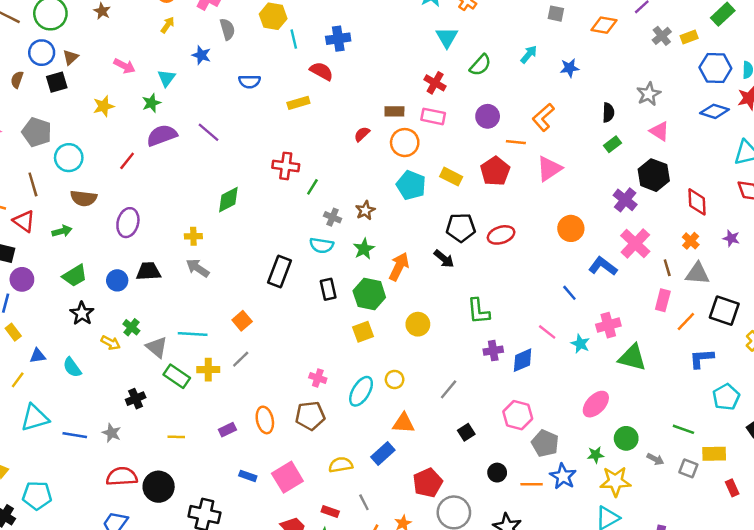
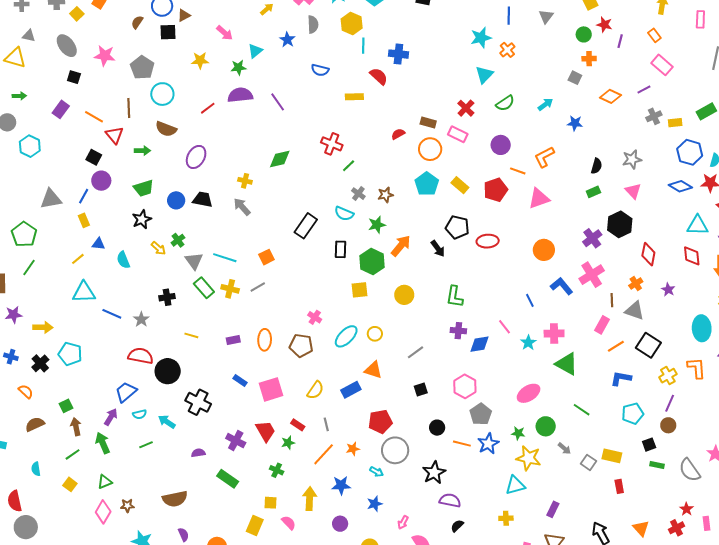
green line: (683, 429) -> (582, 410), moved
yellow semicircle: (341, 465) -> (315, 390), turned 120

